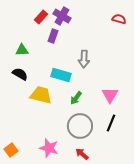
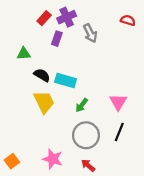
purple cross: (62, 16) -> (67, 17), turned 36
gray arrow: (84, 59) -> (90, 33), moved, turned -30
black semicircle: (20, 74) -> (42, 75), moved
yellow trapezoid: (41, 95) -> (44, 102), turned 50

